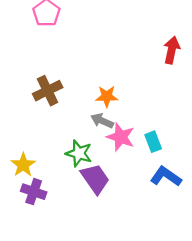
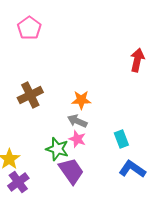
pink star: (121, 137) -> (77, 139), moved, size x0.7
purple cross: (34, 192) -> (18, 182), turned 35

